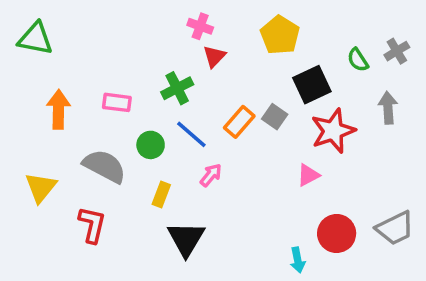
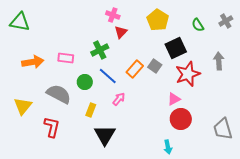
gray cross: (397, 51) -> (226, 21), moved
green semicircle: (358, 60) -> (198, 25), moved
orange arrow: (58, 109) -> (33, 62), turned 80
gray trapezoid: (395, 228) -> (223, 129), turned 100
red circle: (337, 234) -> (181, 119), moved

